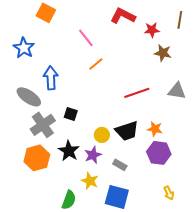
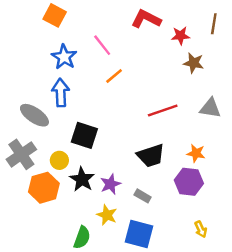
blue star: (24, 48) -> (64, 57), moved
black square: (71, 114) -> (84, 135), size x1.6
gray cross: (43, 125) -> (21, 154), moved
orange star: (155, 129) -> (196, 153), moved
yellow circle: (102, 135) -> (59, 160), moved

